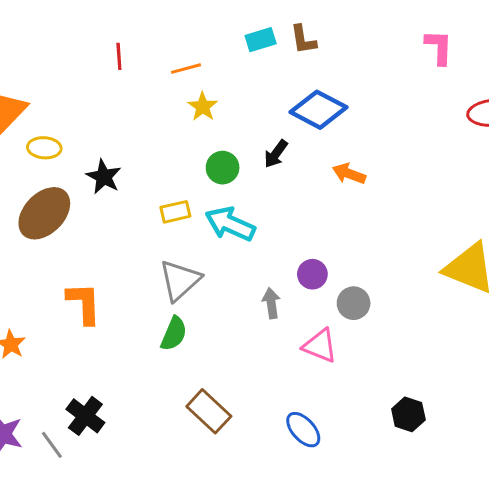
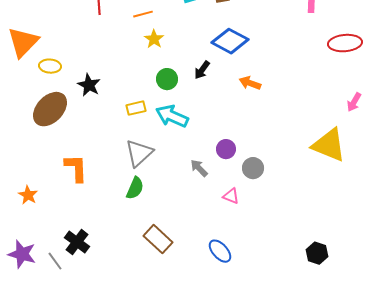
gray arrow: (271, 303) -> (199, 168), turned -36
pink triangle: (320, 346) -> (231, 196), size x0.7
black hexagon: (408, 414) -> (317, 253), moved

